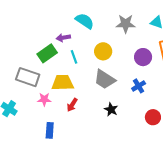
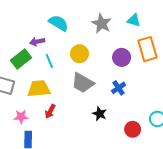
gray star: (126, 24) -> (101, 24), turned 30
pink star: (44, 99) -> (21, 117), moved
black star: (111, 109) -> (100, 114), moved
red circle: (153, 117) -> (133, 129), moved

